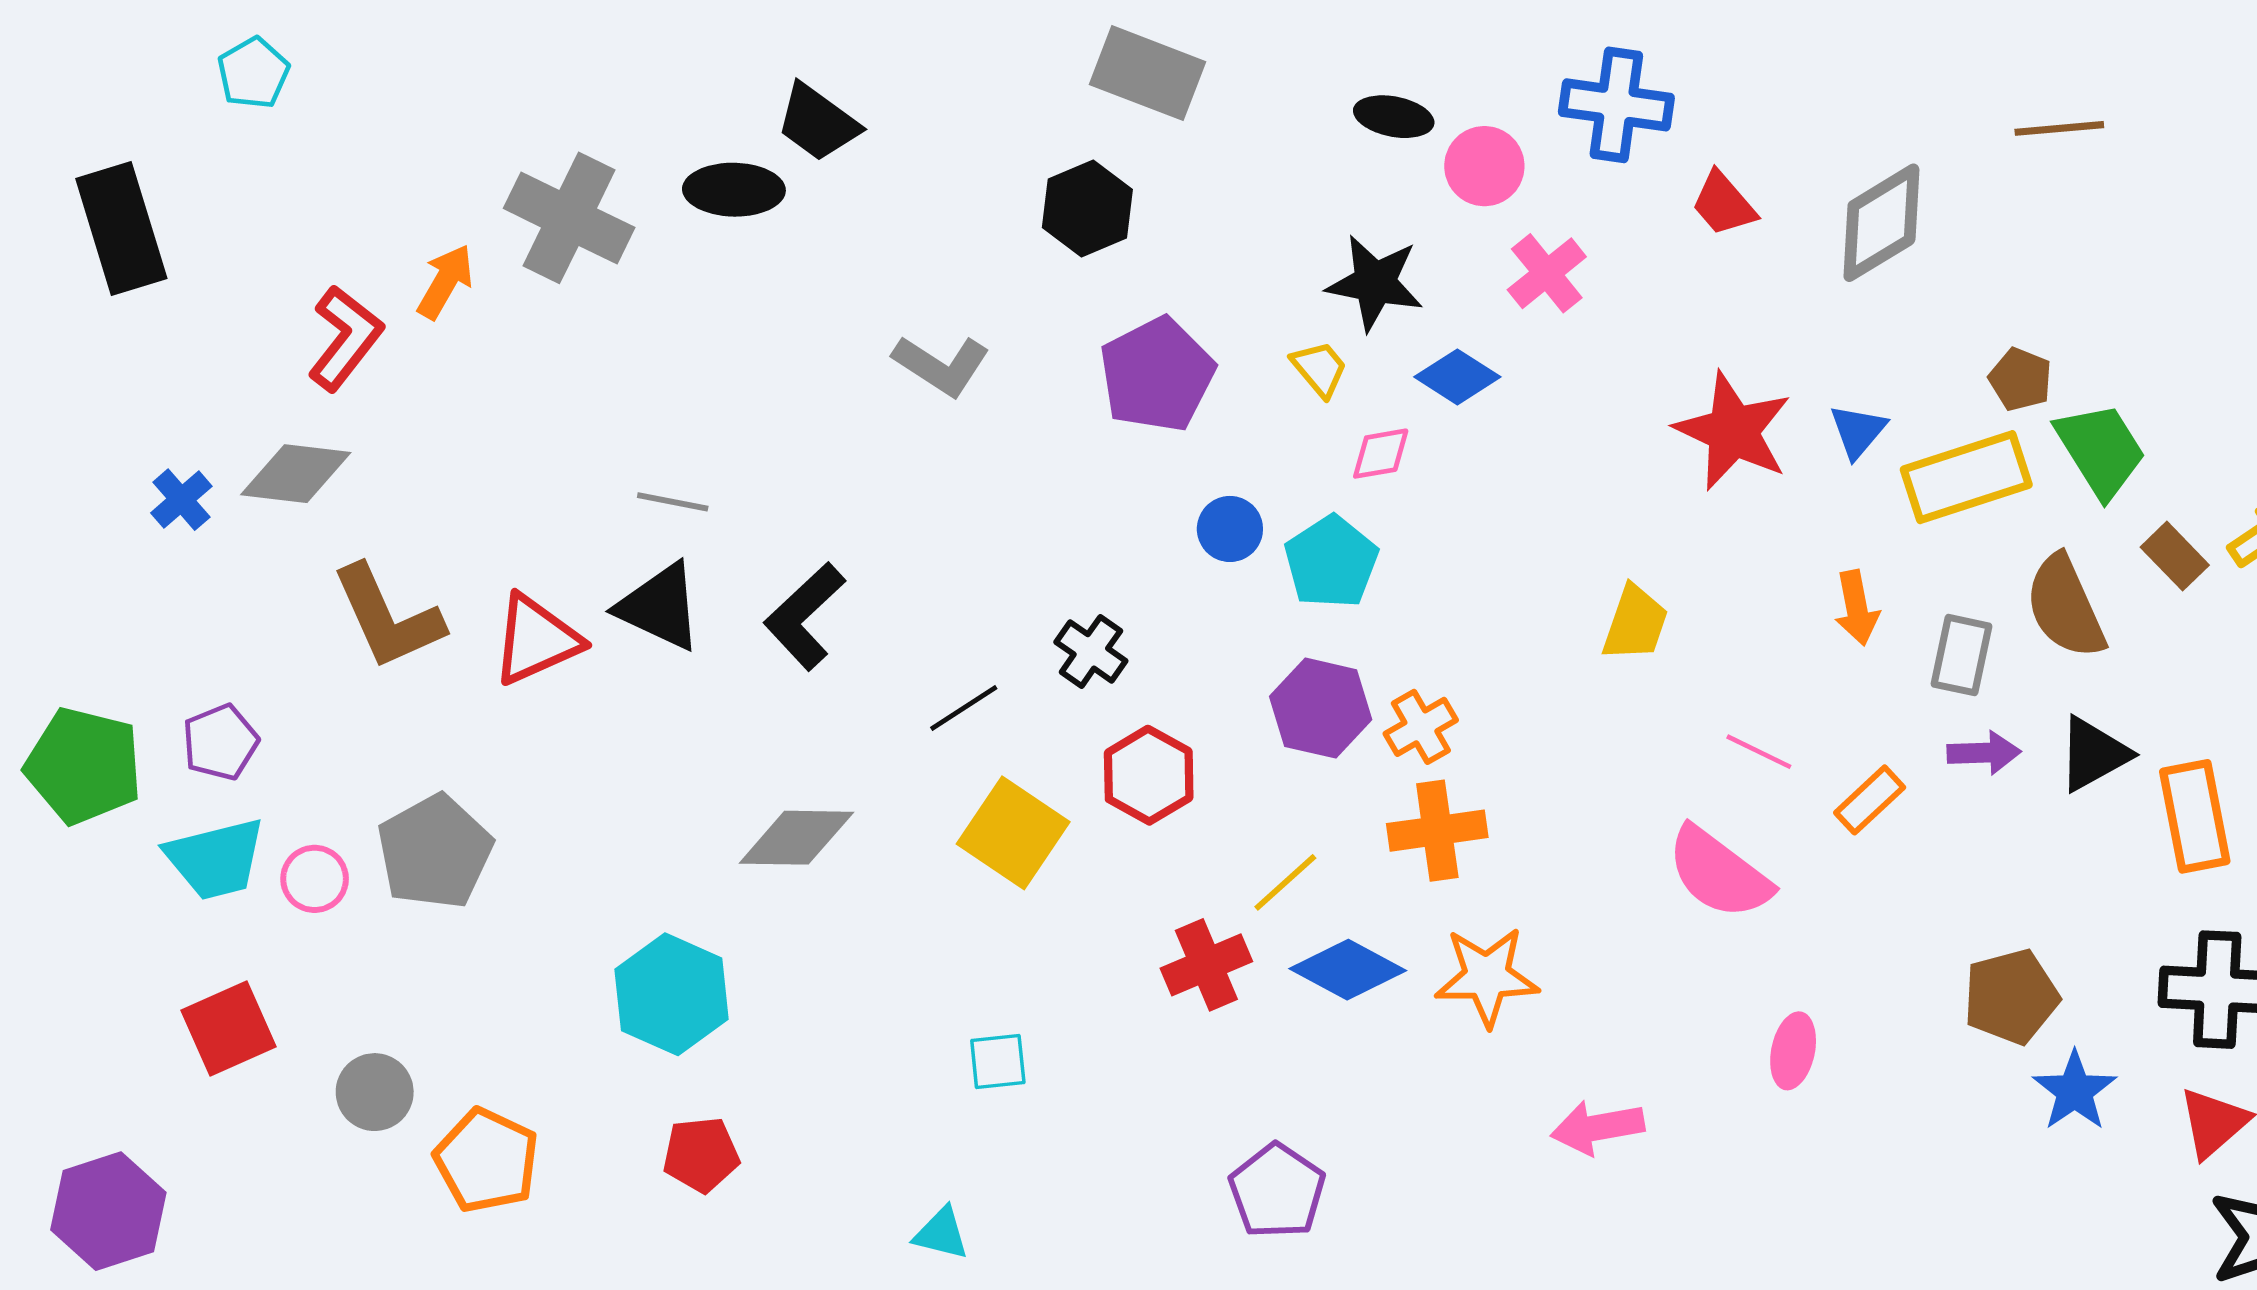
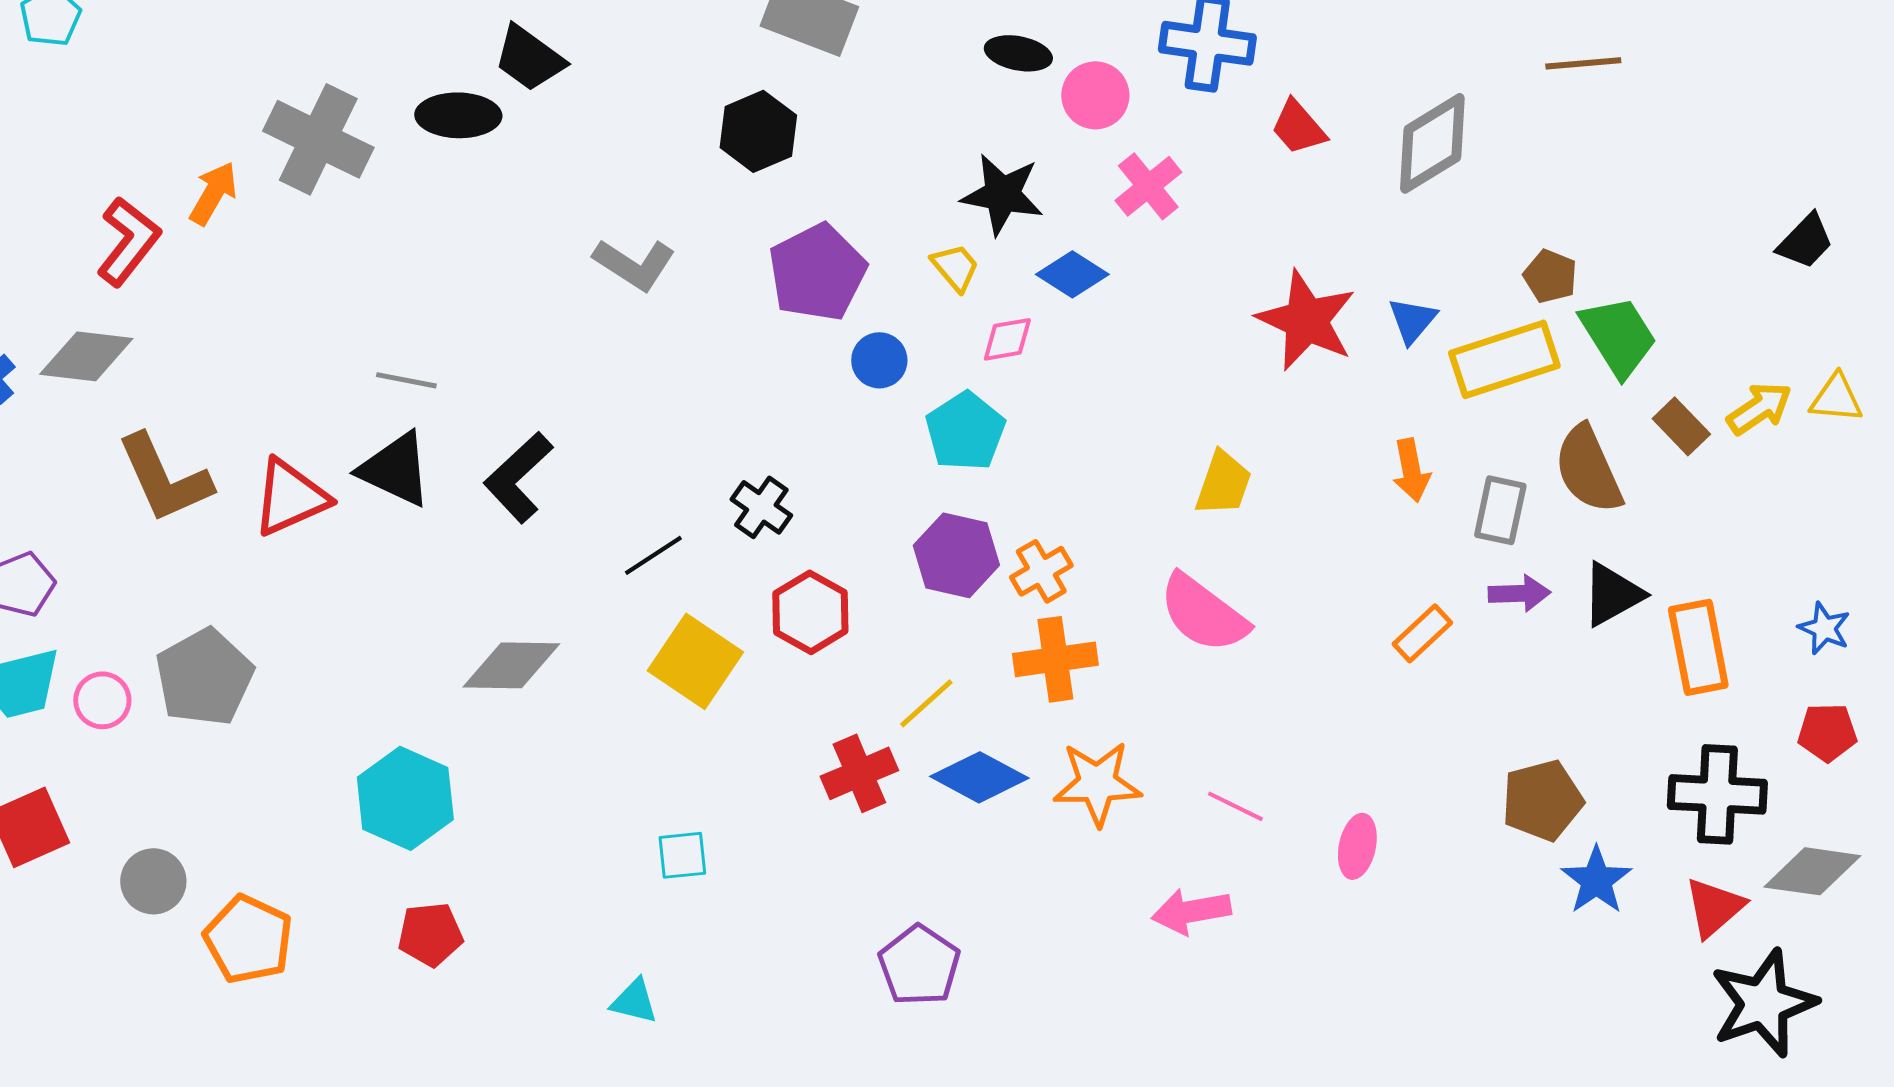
blue circle: (1230, 529) -> (879, 360), moved
pink line: (1759, 752) -> (1235, 806), moved
pink semicircle: (1719, 873) -> (1203, 613), moved

